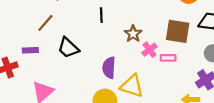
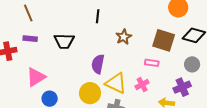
brown line: (45, 23) -> (28, 13), moved, turned -72
black trapezoid: (68, 48) -> (64, 41), turned -50
pink cross: (149, 50) -> (142, 85), moved

